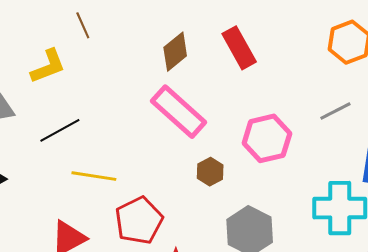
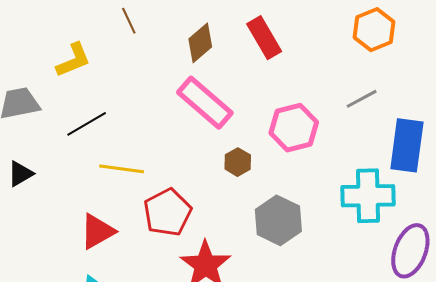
brown line: (83, 25) -> (129, 21), moved

